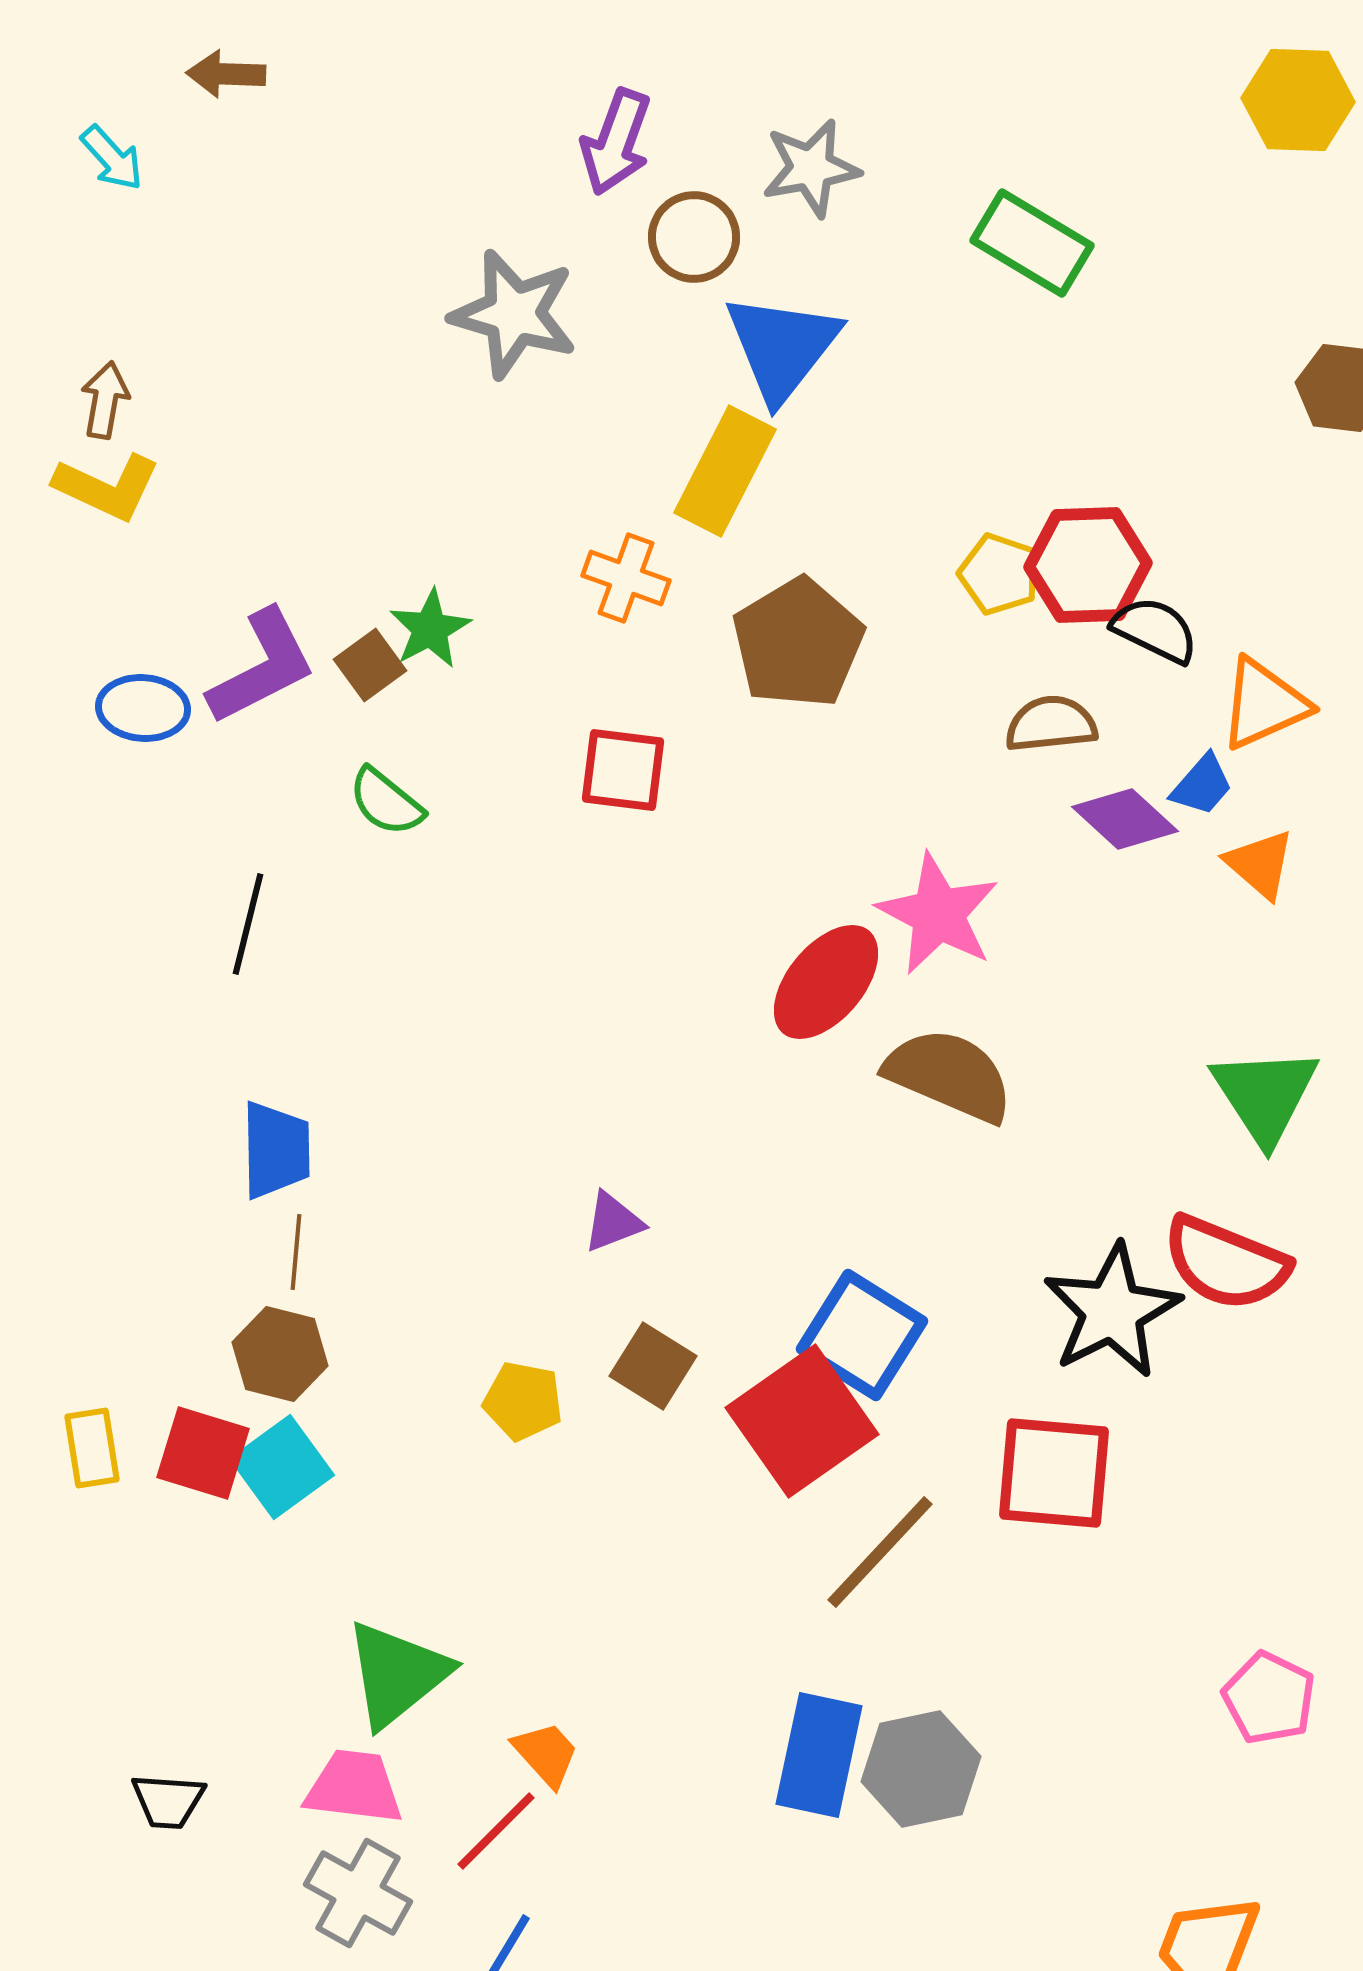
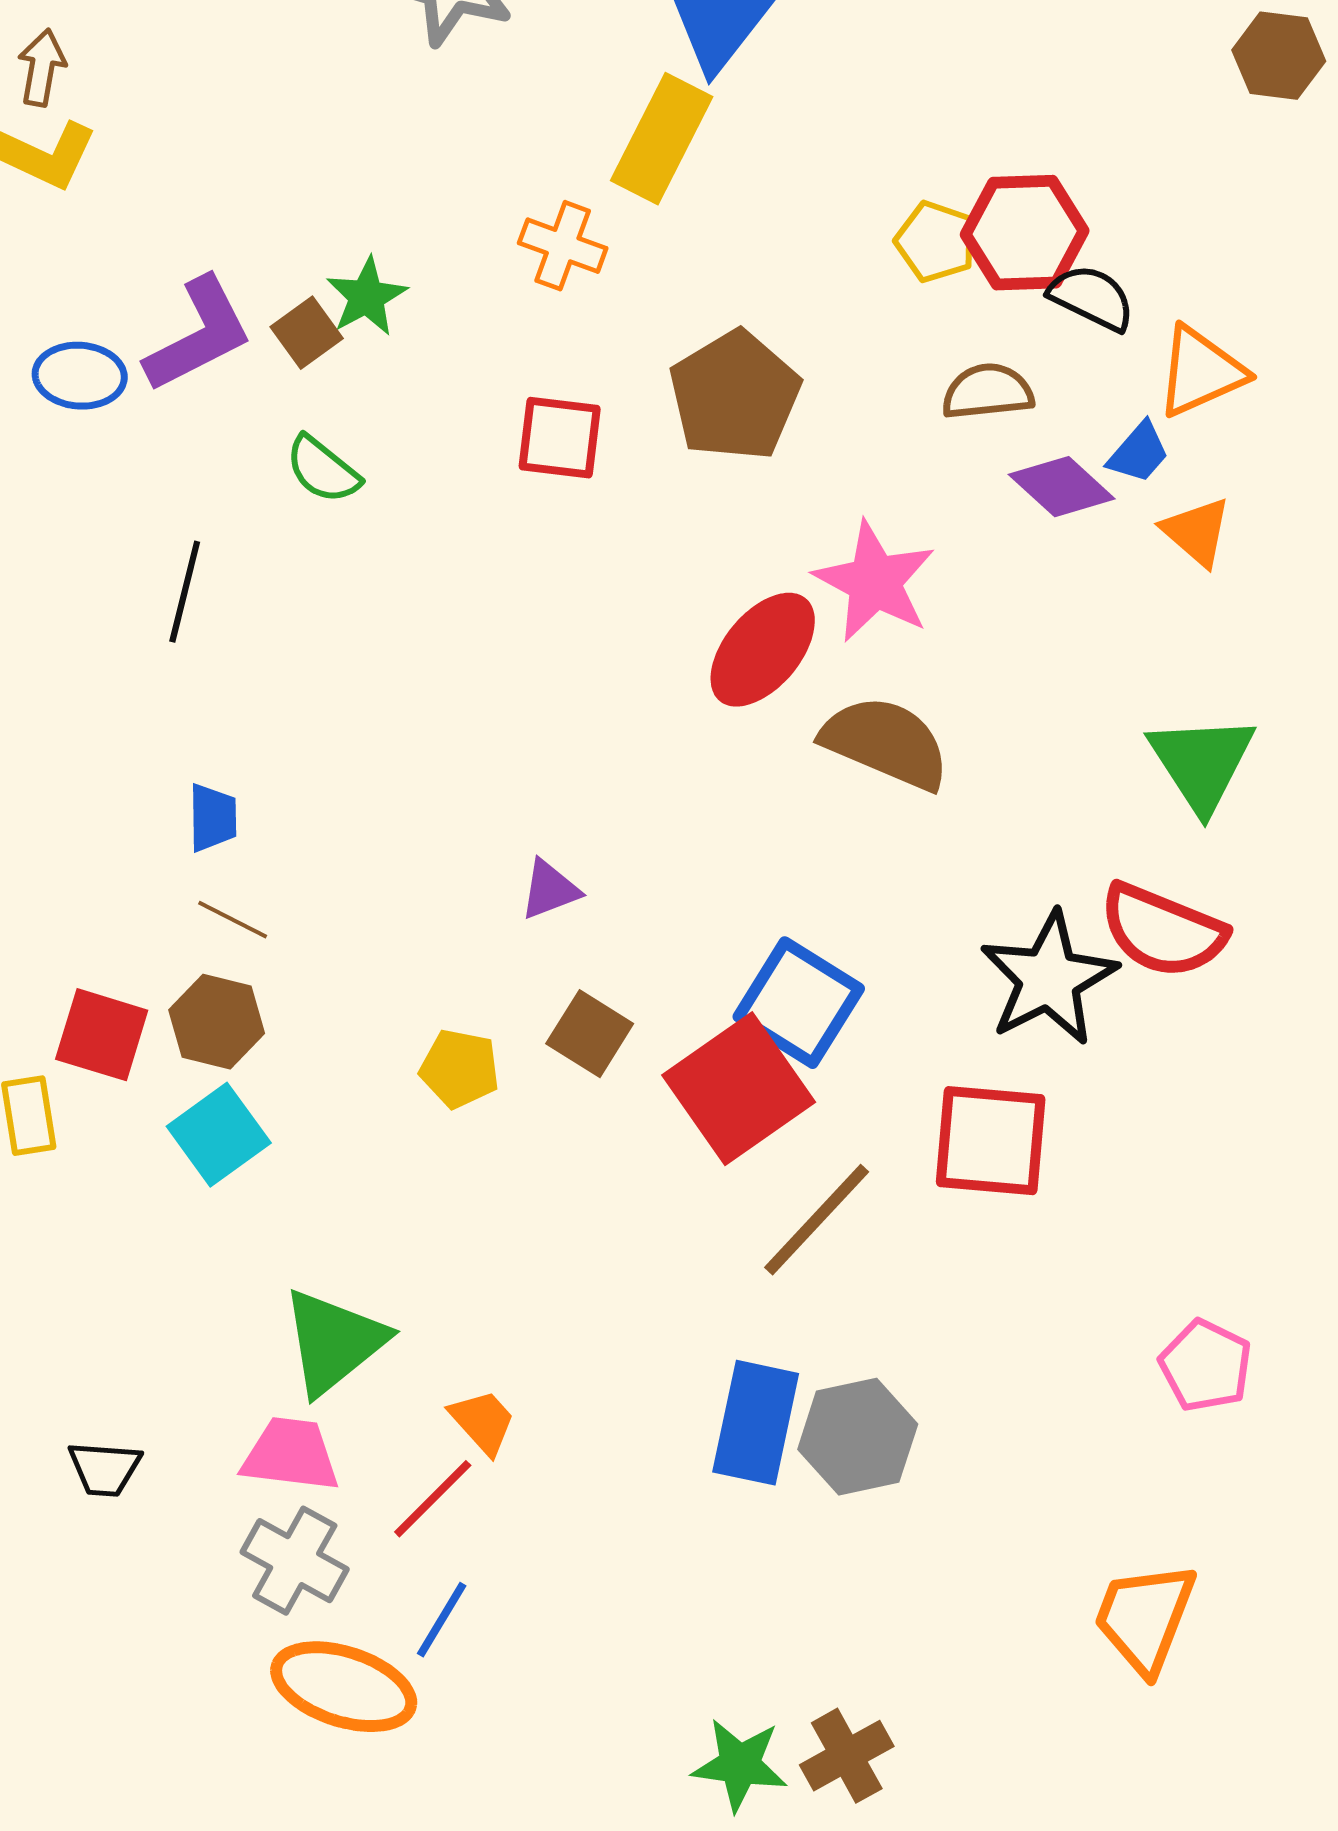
brown pentagon: (798, 643) -> (735, 396), moved
blue trapezoid: (276, 1150) -> (213, 818), size x0.7
brown line: (296, 1252) -> (233, 920), turned -68
red square: (203, 1453) -> (102, 1035), moved

